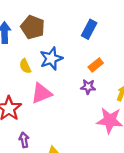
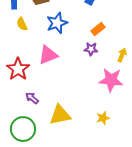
yellow semicircle: (25, 66) -> (22, 24), moved
purple arrow: (24, 140) -> (32, 98), turned -40

